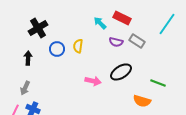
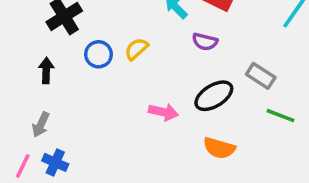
gray rectangle: (137, 41) -> (261, 76), moved
yellow semicircle: (78, 46) -> (136, 49), turned 40
orange semicircle: (142, 101) -> (219, 148), moved

